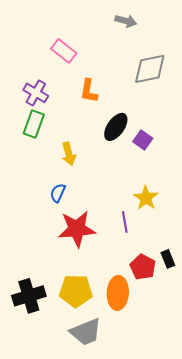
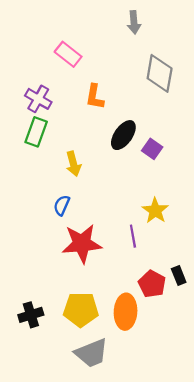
gray arrow: (126, 21) -> (134, 22), turned 70
gray diamond: (150, 69) -> (160, 73), turned -69
black cross: (29, 296) -> (31, 315), size x0.7

